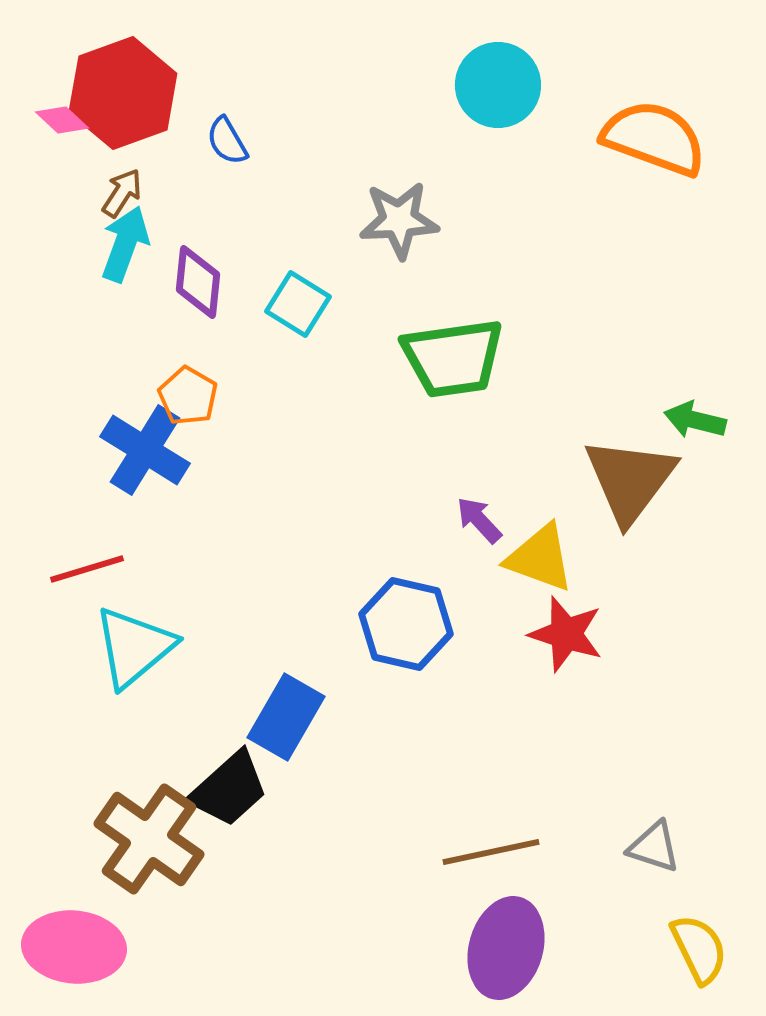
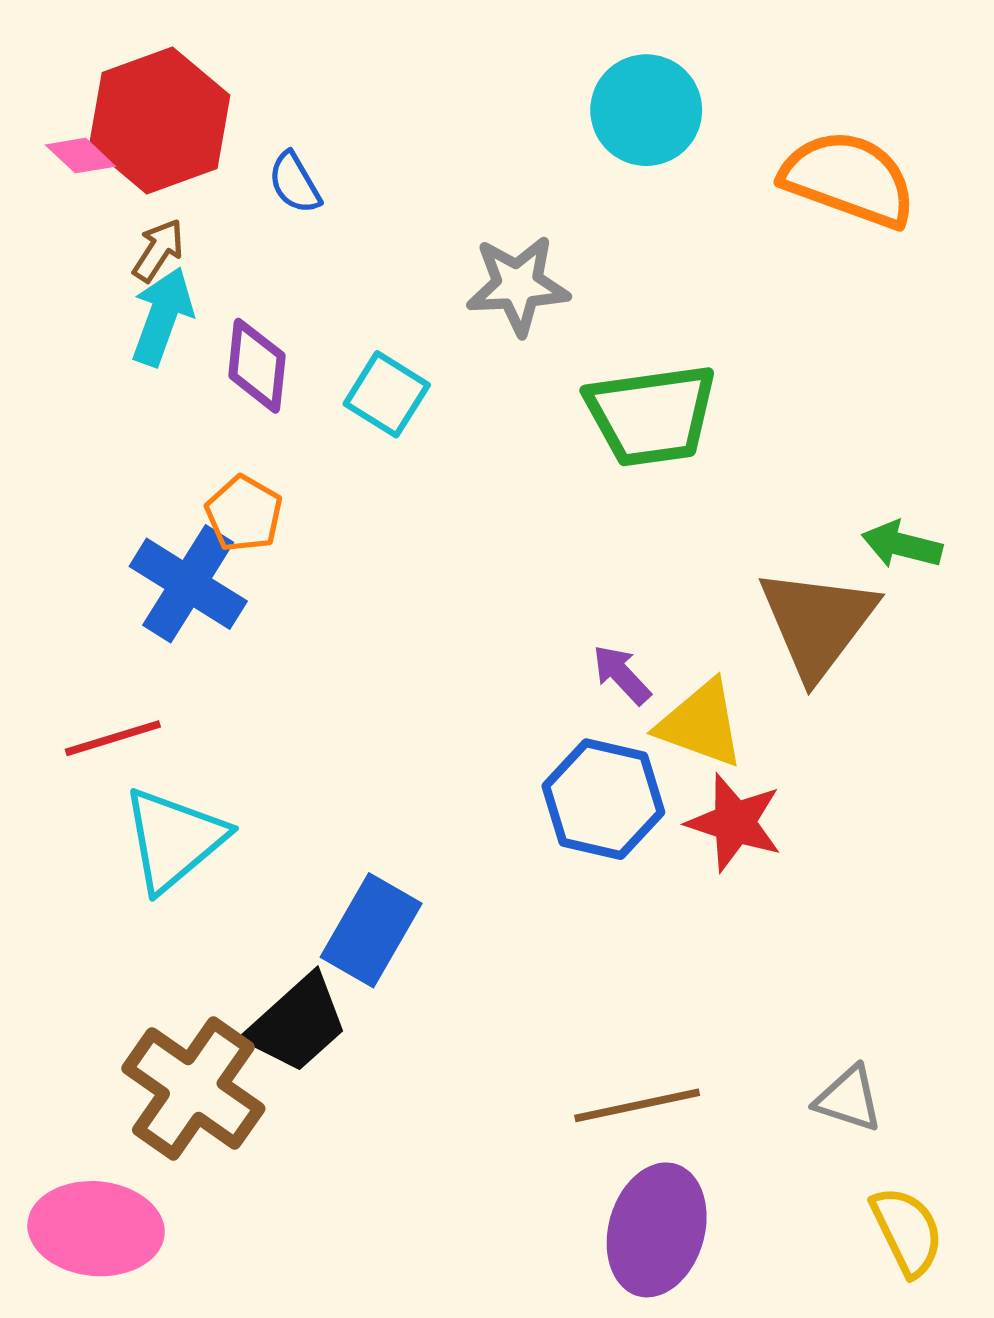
green trapezoid: (453, 358) -> (651, 415), moved
blue hexagon: (406, 624) -> (603, 799), moved

